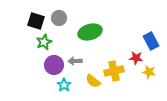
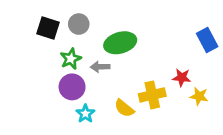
blue rectangle: (151, 41) -> (207, 40), moved
green star: (44, 42) -> (71, 59), moved
gray arrow: (75, 61) -> (100, 67), moved

